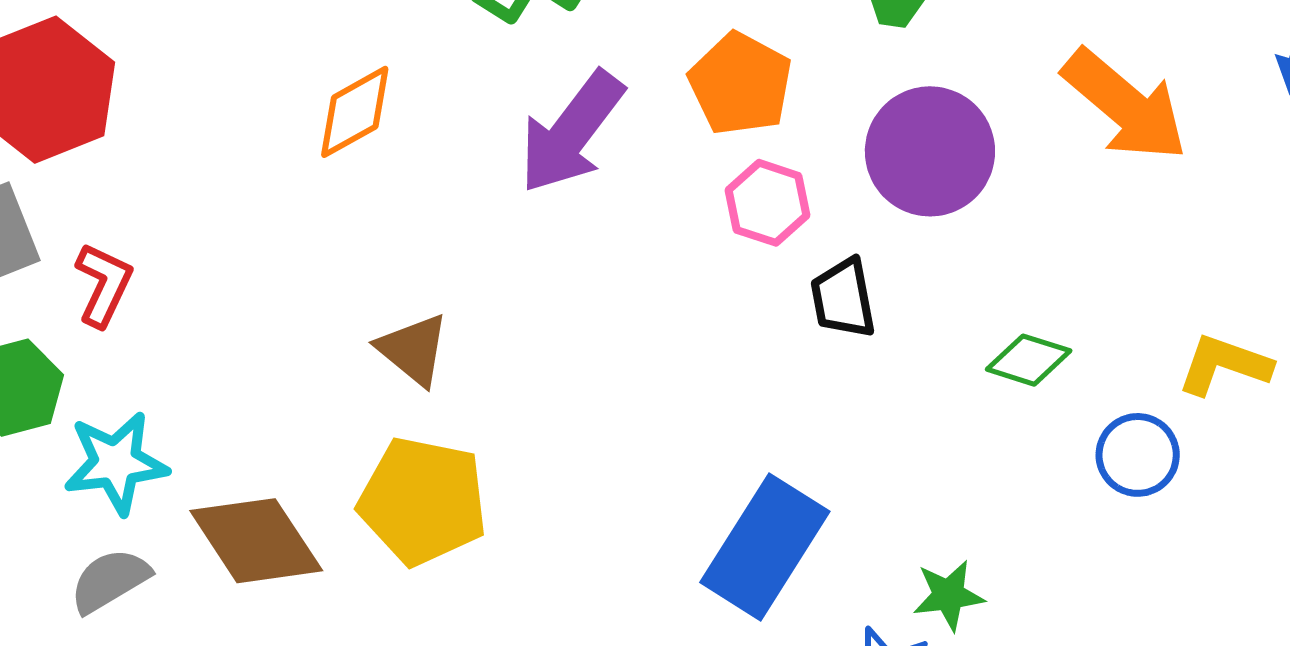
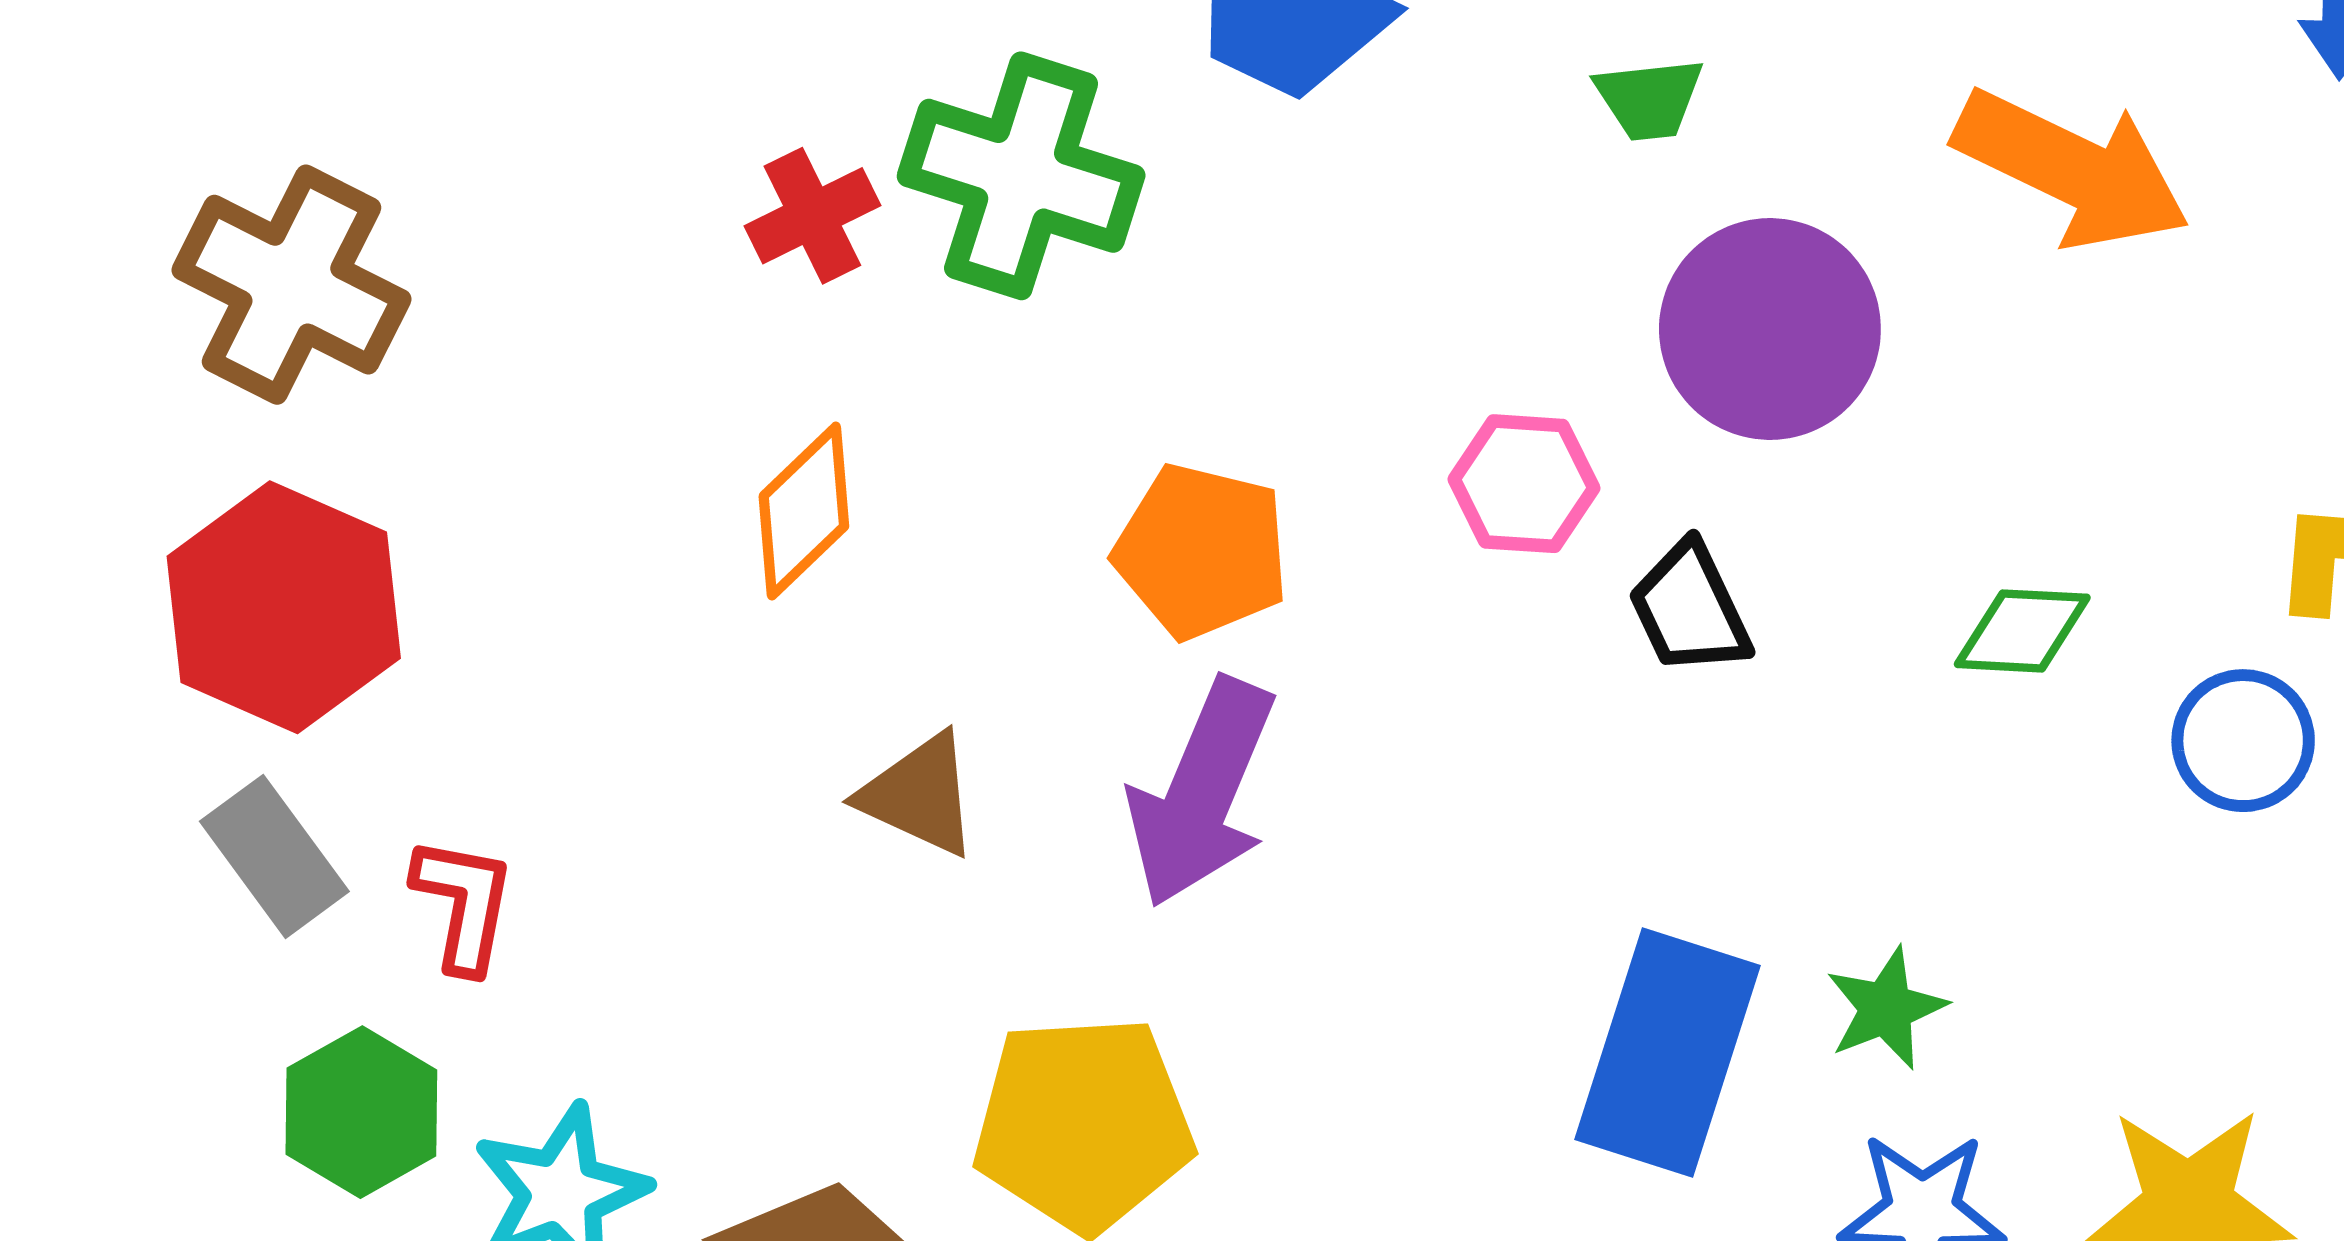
orange pentagon: (740, 84) -> (1201, 551), moved
purple arrow: (571, 132) -> (1202, 793), moved
brown triangle: (413, 349) -> (919, 795), moved
green star: (948, 595) -> (1886, 1008), moved

